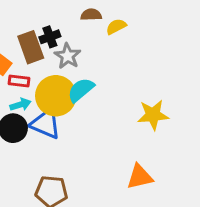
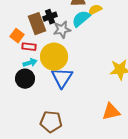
gray star: (68, 56) -> (62, 30), turned 30
cyan semicircle: (81, 90) -> (81, 19), moved
blue triangle: (45, 124) -> (62, 78), moved, turned 40

